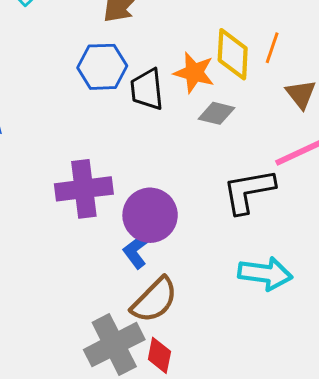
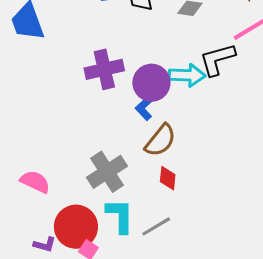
cyan arrow: (265, 274) -> (187, 75), moved
gray cross: (114, 345) -> (107, 172), moved

